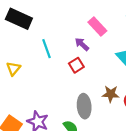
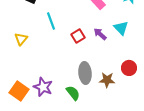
purple arrow: (82, 44) -> (100, 34), moved
brown star: (111, 94) -> (107, 80), moved

